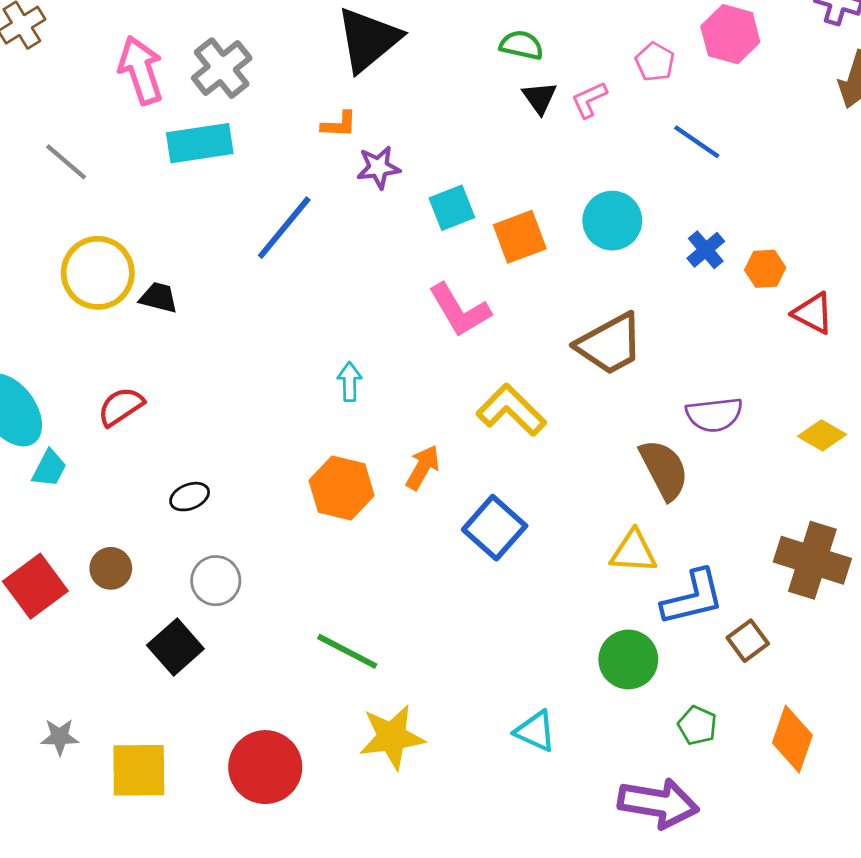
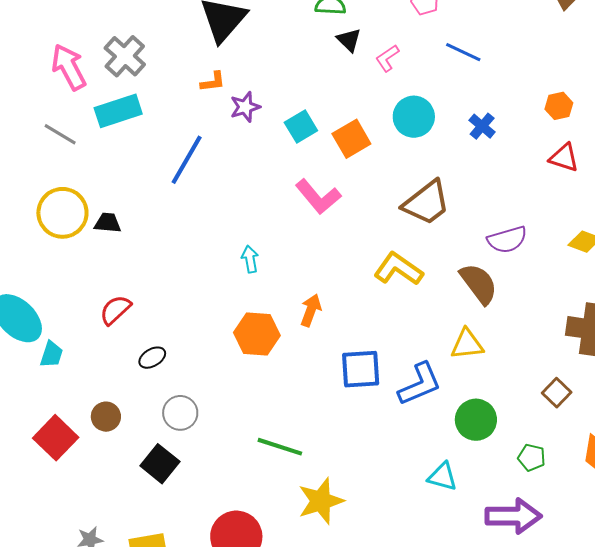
pink L-shape: (589, 100) -> (387, 58), moved
gray line: (66, 162) -> (60, 134), moved
orange hexagon: (765, 269) -> (559, 106), moved
red semicircle: (121, 407) -> (115, 310), moved
yellow L-shape: (511, 410) -> (398, 269), moved
blue square: (495, 528) -> (361, 369), moved, turned -36
blue L-shape: (693, 598) -> (420, 384), moved
cyan triangle: (535, 731) -> (442, 477), moved

